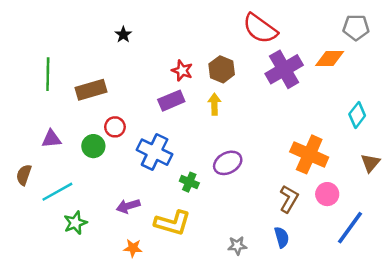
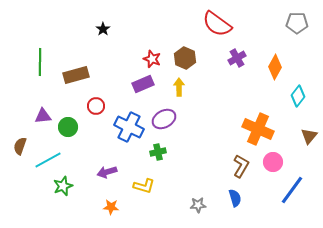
orange diamond: (330, 59) -> (275, 67), moved, turned -60
purple cross: (284, 69) -> (237, 58), size x0.6
green circle: (93, 146) -> (68, 127), moved
purple ellipse: (228, 163) -> (164, 119), moved
green cross: (189, 182) -> (158, 152), turned -35
yellow L-shape: (173, 223) -> (144, 186), size x0.7

